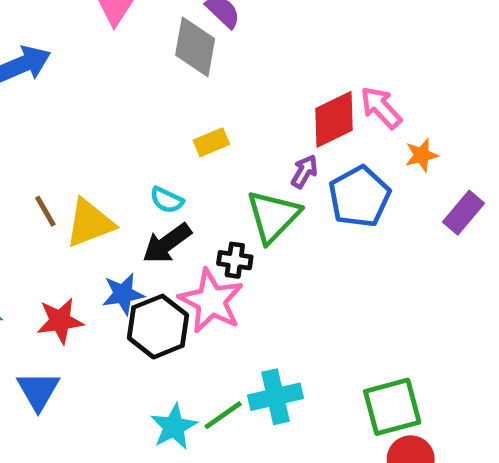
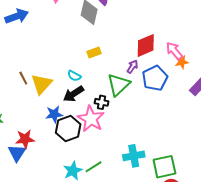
pink arrow: (381, 108) -> (174, 51), moved
yellow triangle: (90, 223) -> (42, 84), turned -30
red star: (60, 321) -> (25, 139), moved
cyan cross: (276, 397) -> (134, 156), moved

